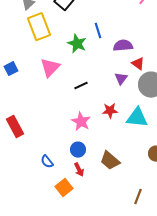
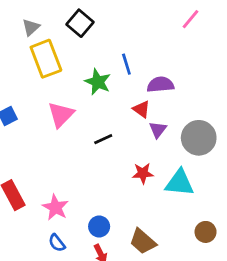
red triangle: (138, 64) -> (141, 109), moved
pink star: (81, 122) -> (55, 207), moved

